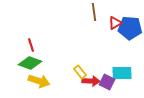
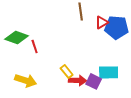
red line: (31, 45) -> (35, 46), moved
green diamond: (30, 63) -> (17, 37), moved

